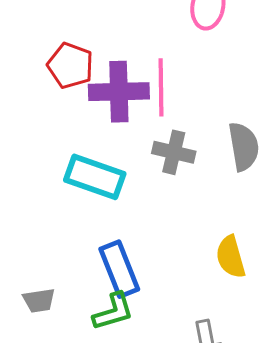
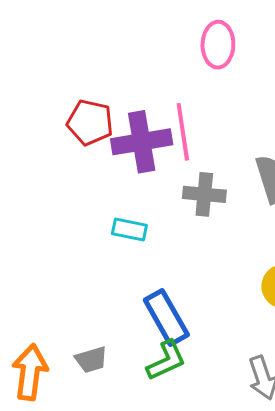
cyan rectangle: (95, 177) -> (129, 230), size x0.6

